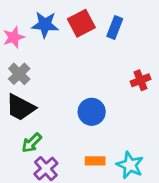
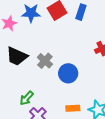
gray cross: (19, 74) -> (45, 61), moved
black trapezoid: (21, 107) -> (17, 56), moved

